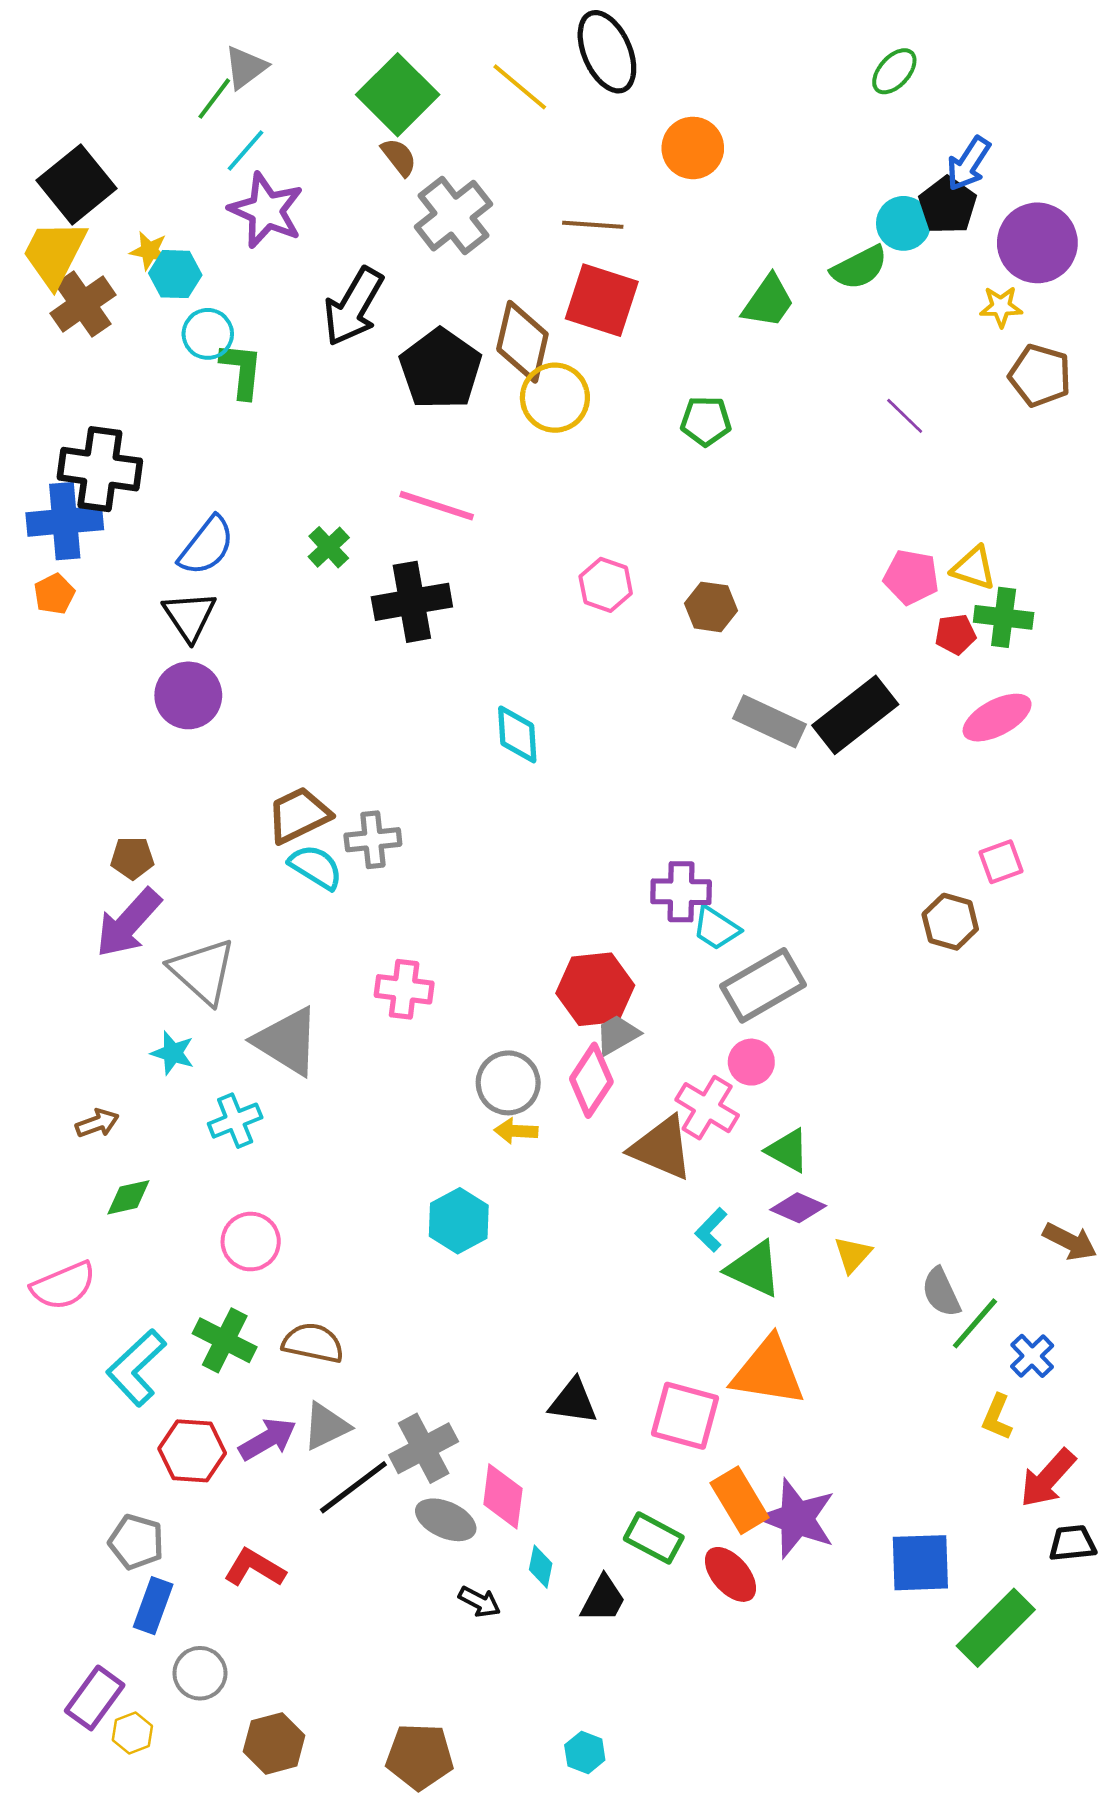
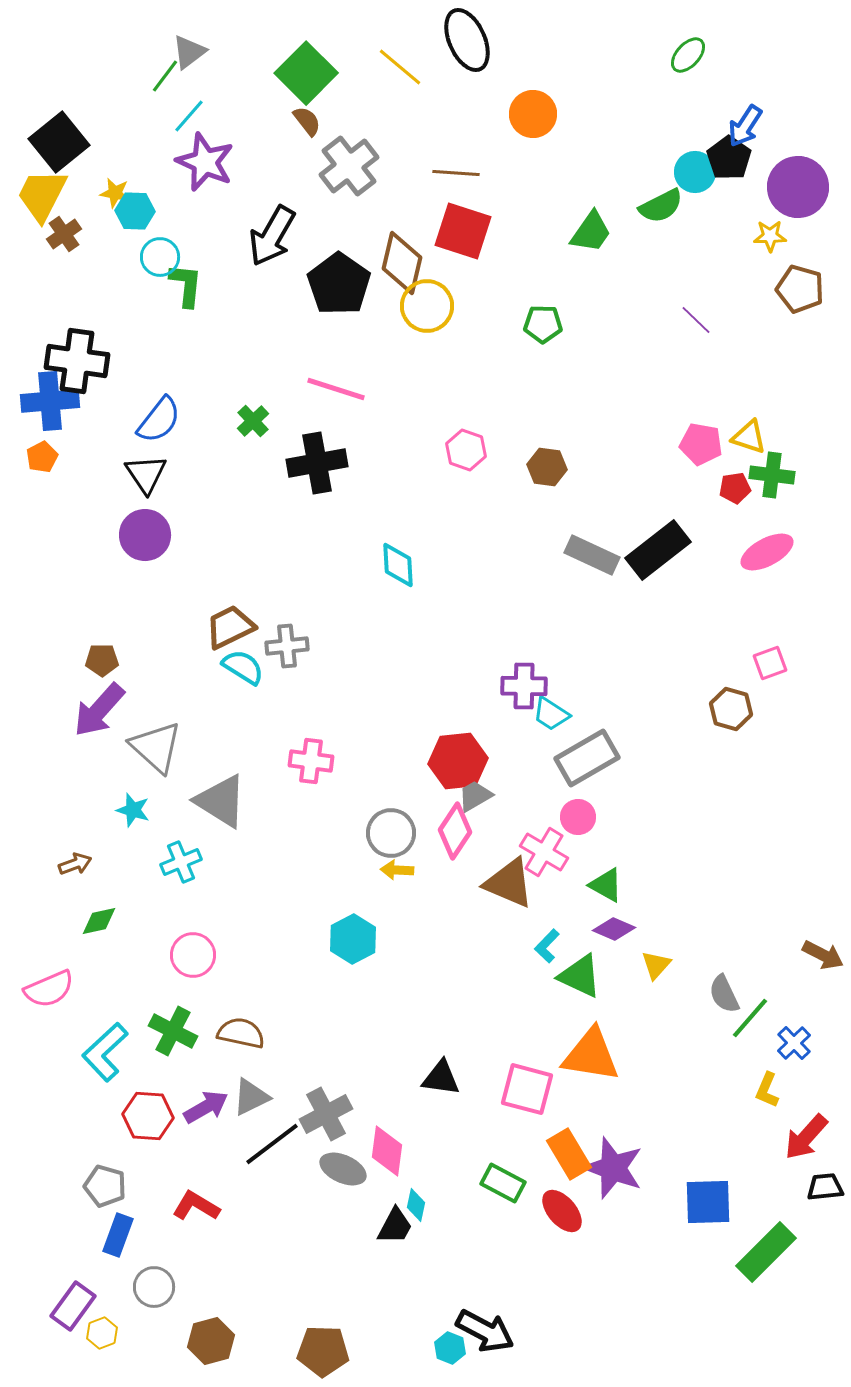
brown cross: (83, 304) -> (64, 234), size x0.7
black trapezoid: (603, 1599) -> (395, 1226), moved
black arrow: (480, 1602) -> (485, 1331), moved, size x1.8

